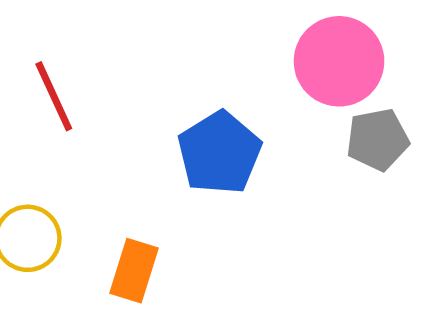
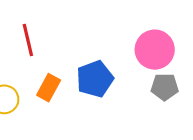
orange rectangle: (134, 271) -> (49, 88), moved

